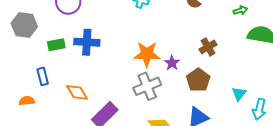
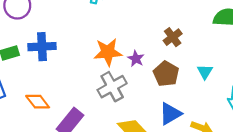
cyan triangle: (239, 94) -> (205, 72), moved

